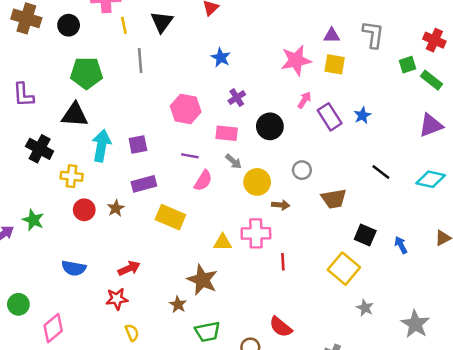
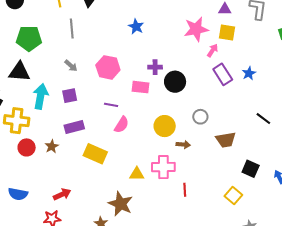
purple cross: (237, 98) -> (155, 67), moved, turned 32
pink arrow: (304, 100) -> (213, 50), moved
gray arrow: (233, 161) -> (71, 66), moved
yellow cross: (72, 176) -> (17, 121), size x1.4
yellow square: (344, 269) -> (233, 196), size x0.7

